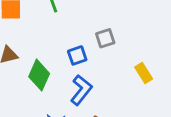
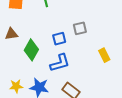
blue L-shape: (81, 90) -> (60, 63), turned 30

